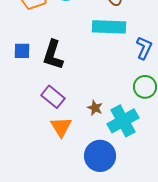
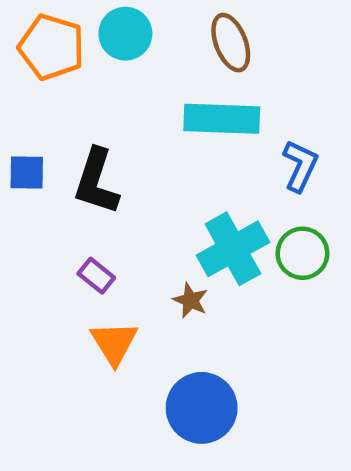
purple rectangle: (53, 97) -> (96, 276), size x0.7
cyan cross: (123, 121) -> (233, 249), moved

